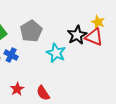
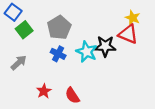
black star: (77, 35) -> (105, 46), moved, turned 30
blue cross: (11, 55) -> (58, 54), moved

